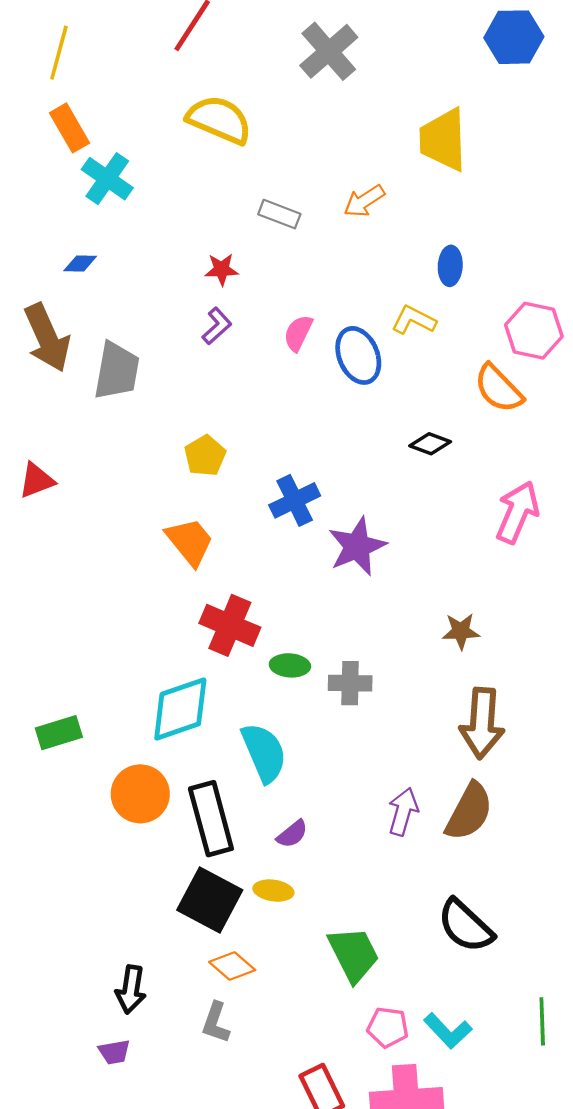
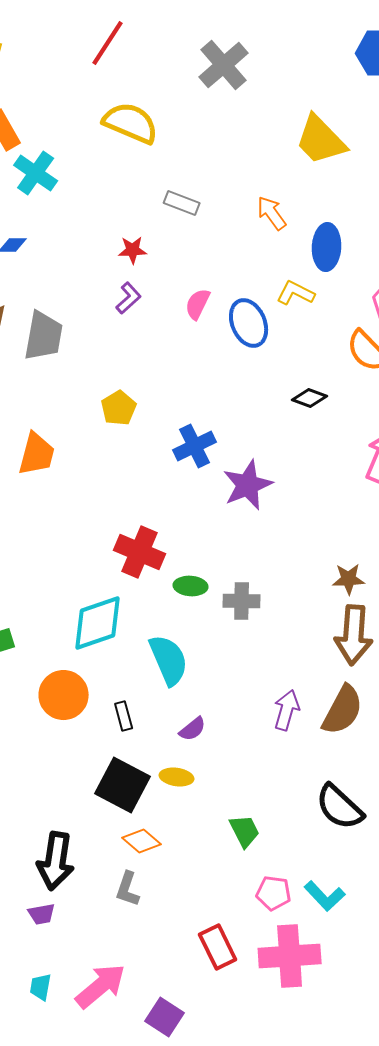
yellow trapezoid: (443, 140) -> (321, 140), turned -42
orange arrow: (364, 201) -> (272, 213), moved, turned 87
blue ellipse: (450, 266) -> (327, 247), size x1.4
orange trapezoid: (190, 542) -> (37, 454), moved, turned 54
brown star: (461, 631) -> (349, 579), moved
black rectangle: (211, 819) -> (124, 716), size x0.5
green trapezoid: (354, 954) -> (245, 831), size x0.7
black arrow: (131, 990) -> (56, 861), size x1.4

